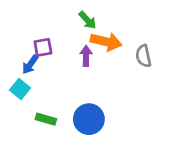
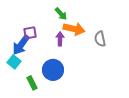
blue arrow: (30, 65) -> (21, 45), size x1.5
green rectangle: (46, 119) -> (32, 83), turned 48
blue circle: (89, 119) -> (53, 70), moved

